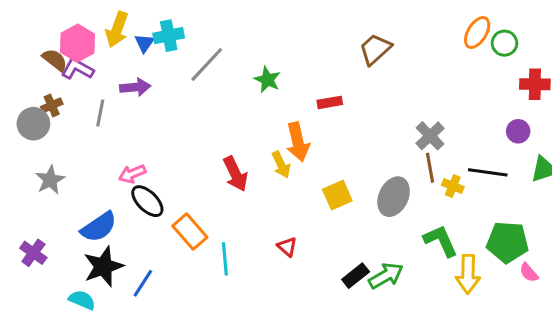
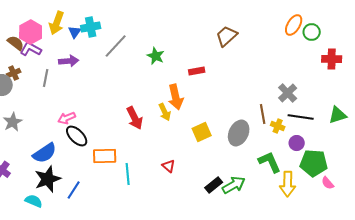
purple circle: (518, 131) -> (297, 143), moved
gray cross: (430, 136) -> (288, 93), moved
orange rectangle: (190, 232) -> (105, 156), turned -50

